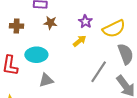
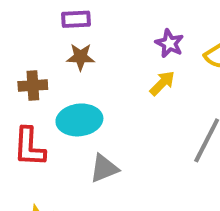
brown star: (50, 23) -> (81, 57), moved
brown cross: (17, 26) -> (33, 86), moved

